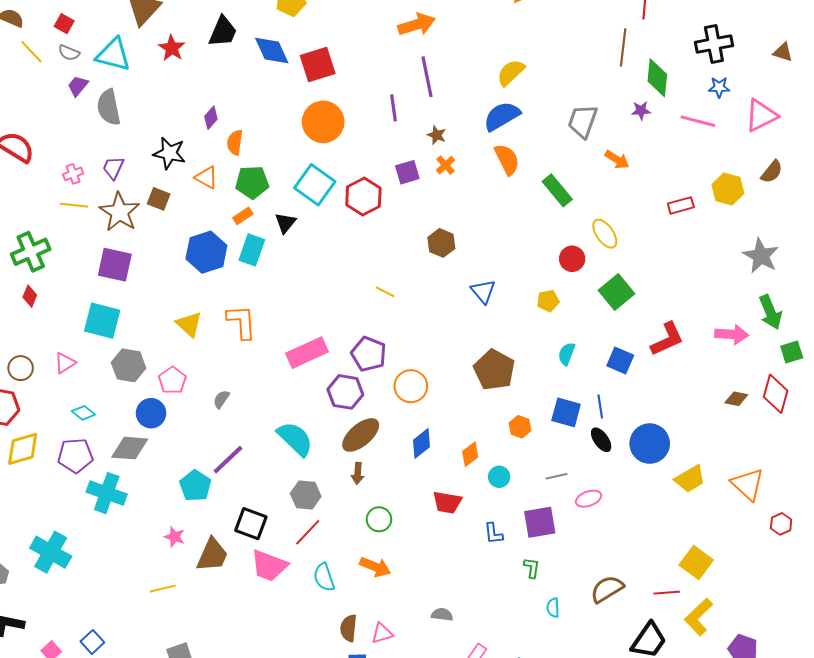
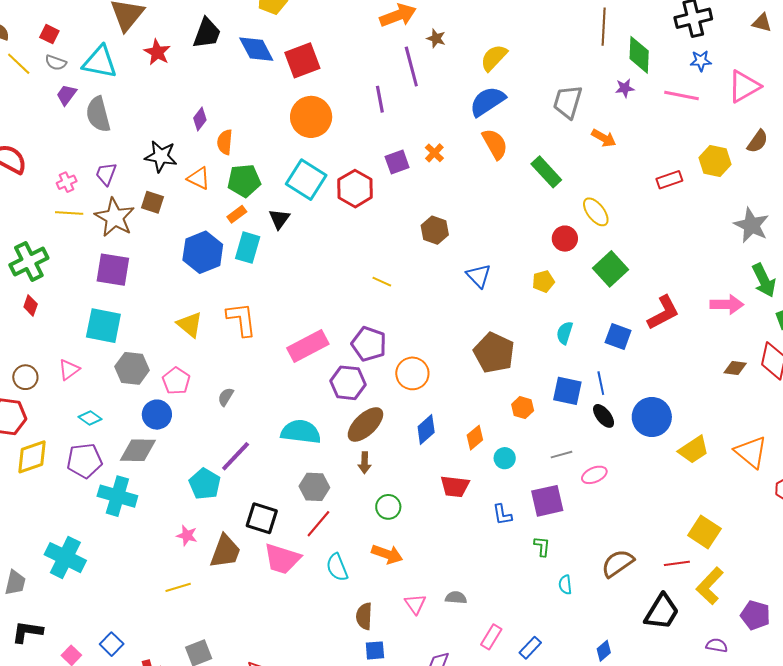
brown star: (437, 135) -> (436, 38), moved
cyan semicircle: (295, 439) -> (301, 432), turned -33
pink triangle: (382, 633) -> (415, 604), moved, turned -45

